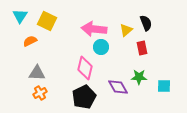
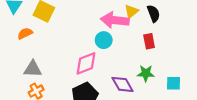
pink arrow: (94, 29) -> (115, 20), moved
yellow triangle: (126, 30) -> (131, 11), moved
pink diamond: (85, 68) -> (86, 63), turned 55

